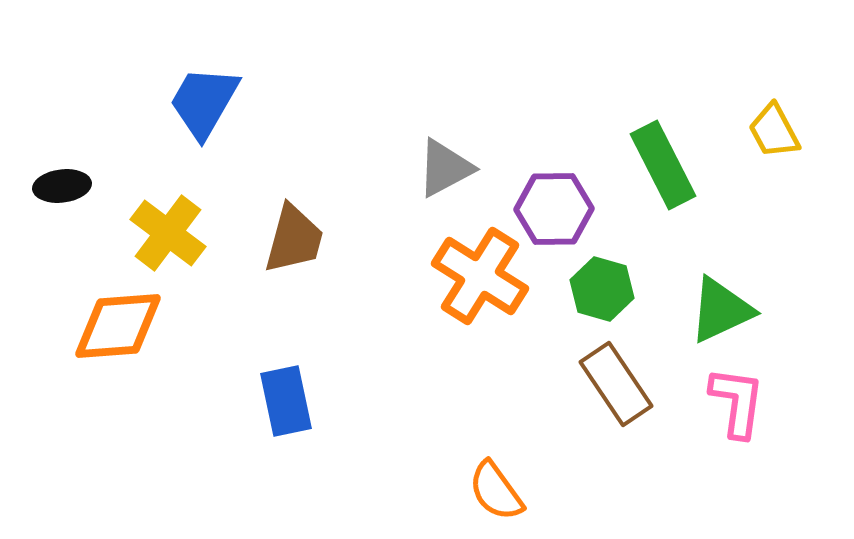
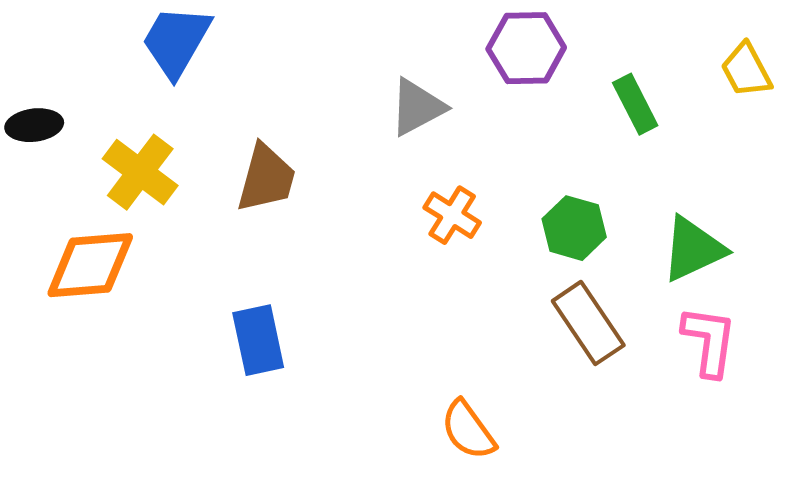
green rectangle: (663, 165) -> (635, 104), size x0.7
purple hexagon: (554, 209) -> (526, 48), moved
orange cross: (480, 276) -> (452, 215), size x0.6

